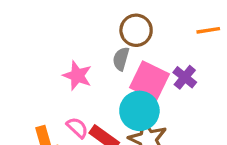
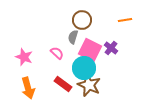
pink star: (77, 76) -> (24, 57), moved
pink semicircle: (77, 128) -> (57, 53), moved

